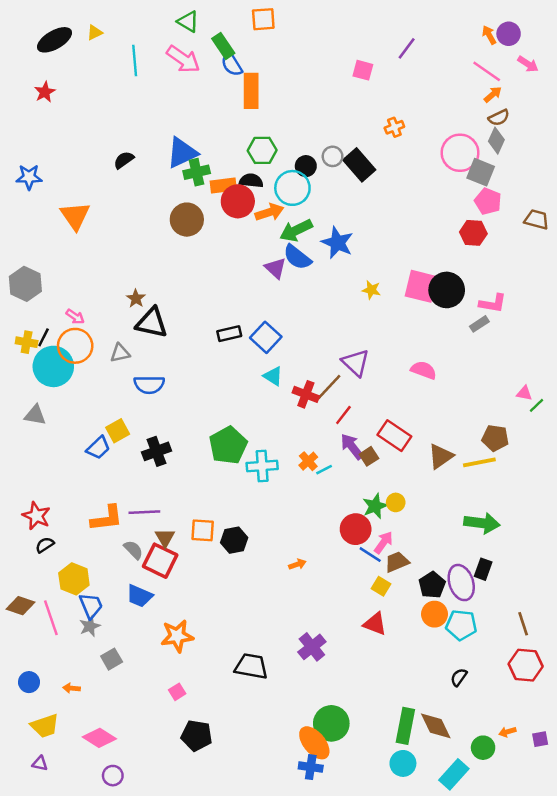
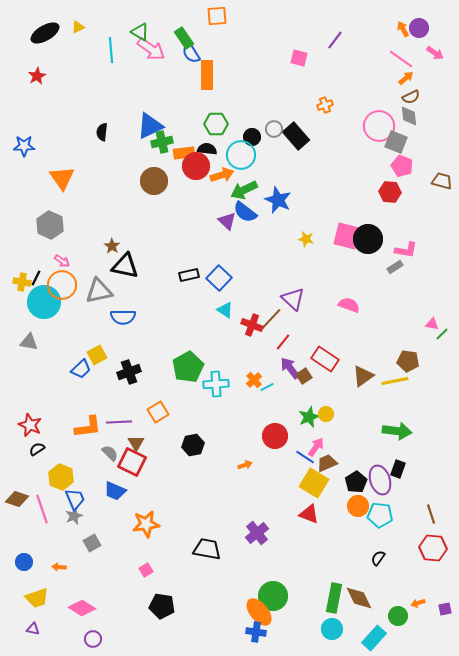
green triangle: (188, 22) -> (140, 32), moved
gray diamond: (496, 141) -> (409, 116), turned -30
black semicircle: (124, 160) -> (102, 132), turned -48
gray hexagon: (25, 284) -> (50, 225), moved
gray triangle: (120, 353) -> (99, 291), size x1.6
red circle: (356, 529) -> (275, 436), moved
orange square: (203, 530) -> (158, 412), moved, turned -35
yellow square: (381, 586) -> (314, 483), size x1.8

